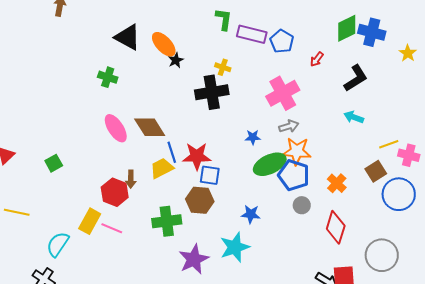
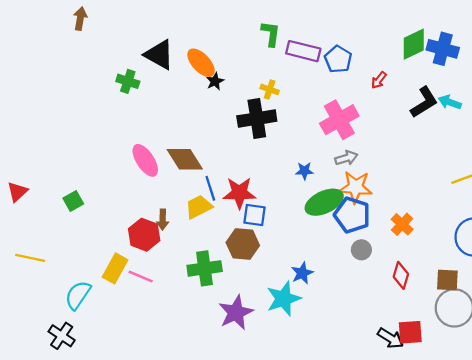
green cross: (108, 77) -> (128, 81), moved
cyan arrow: (354, 117) -> (450, 102), moved
brown square: (376, 171) -> (447, 280), moved, turned 35
blue star: (251, 214) -> (302, 273), moved, turned -30
red diamond: (336, 227) -> (401, 275), size x0.7

